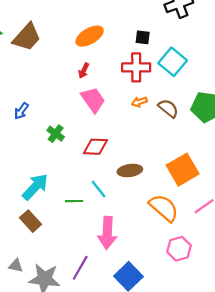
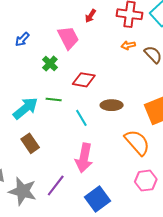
red arrow: (84, 71) -> (90, 16), moved
pink trapezoid: (93, 100) -> (68, 38), moved
green line: (74, 201) -> (54, 100), moved
brown rectangle: (31, 221) -> (30, 143), moved

